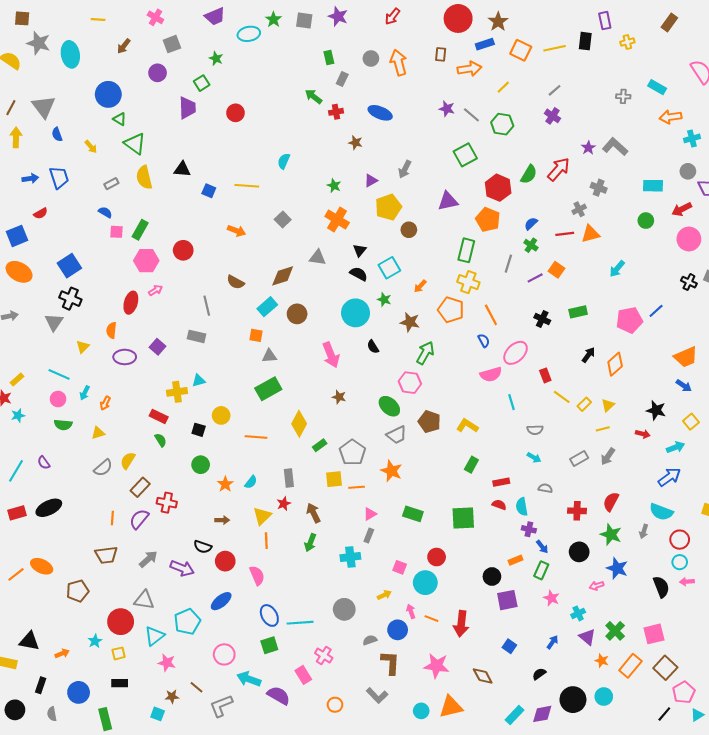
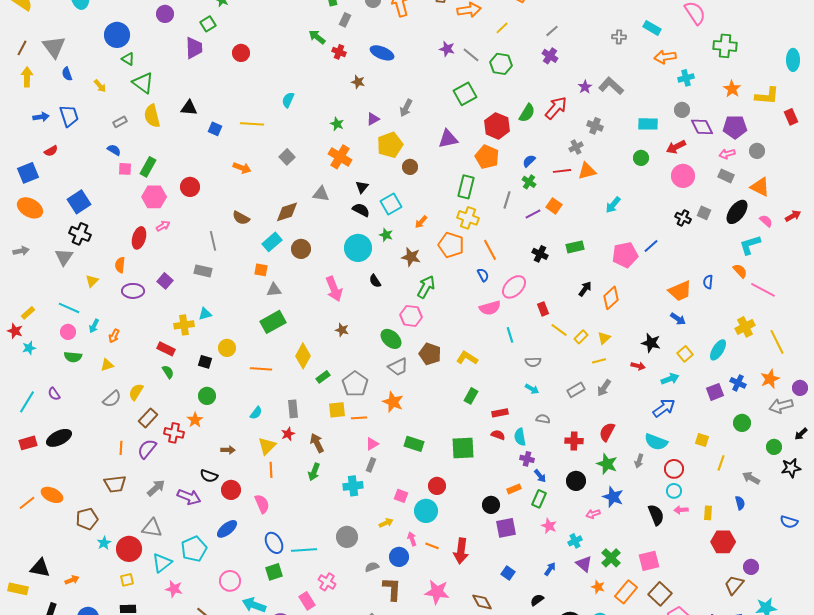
red cross: (336, 112) -> (339, 52), turned 32
orange star: (225, 484) -> (195, 420), moved
cyan star: (95, 641) -> (104, 543), moved

